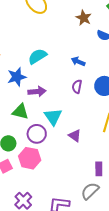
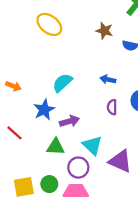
purple triangle: (75, 136) -> (120, 161), size x1.6

